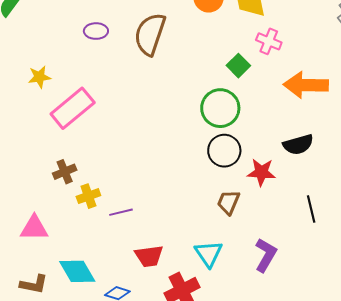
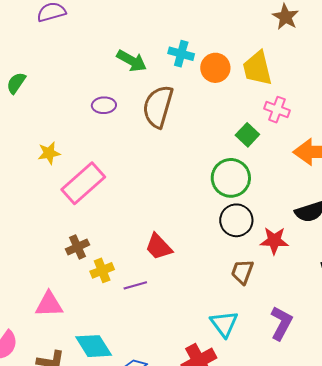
red trapezoid: (149, 256) -> (159, 247), moved, turned 56

